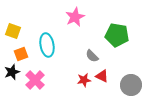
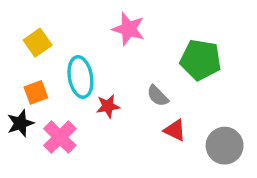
pink star: (75, 17) -> (128, 29), turned -30
yellow square: (13, 31) -> (38, 43), moved, turned 35
red star: (84, 80) -> (108, 106), moved

